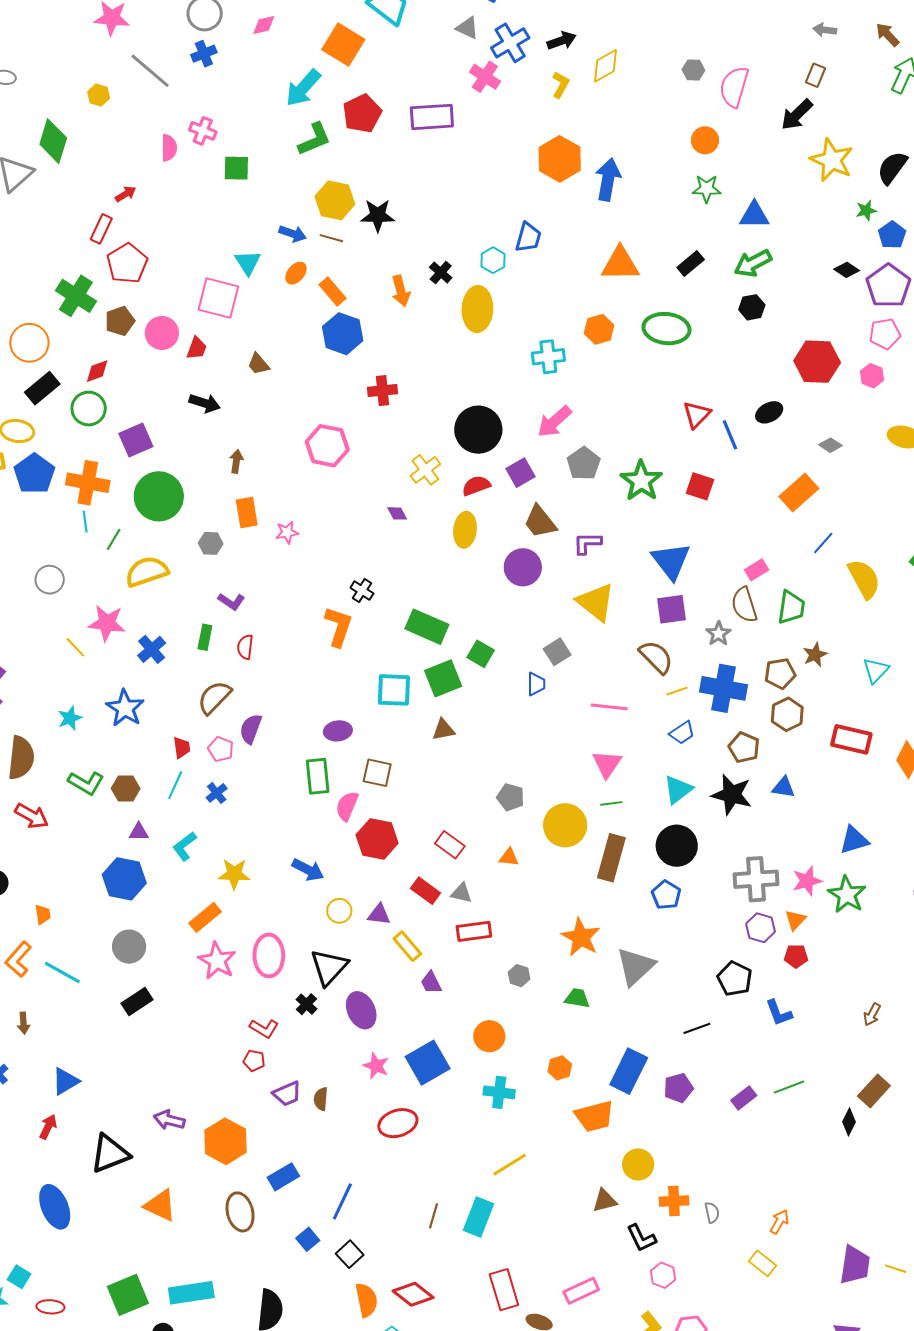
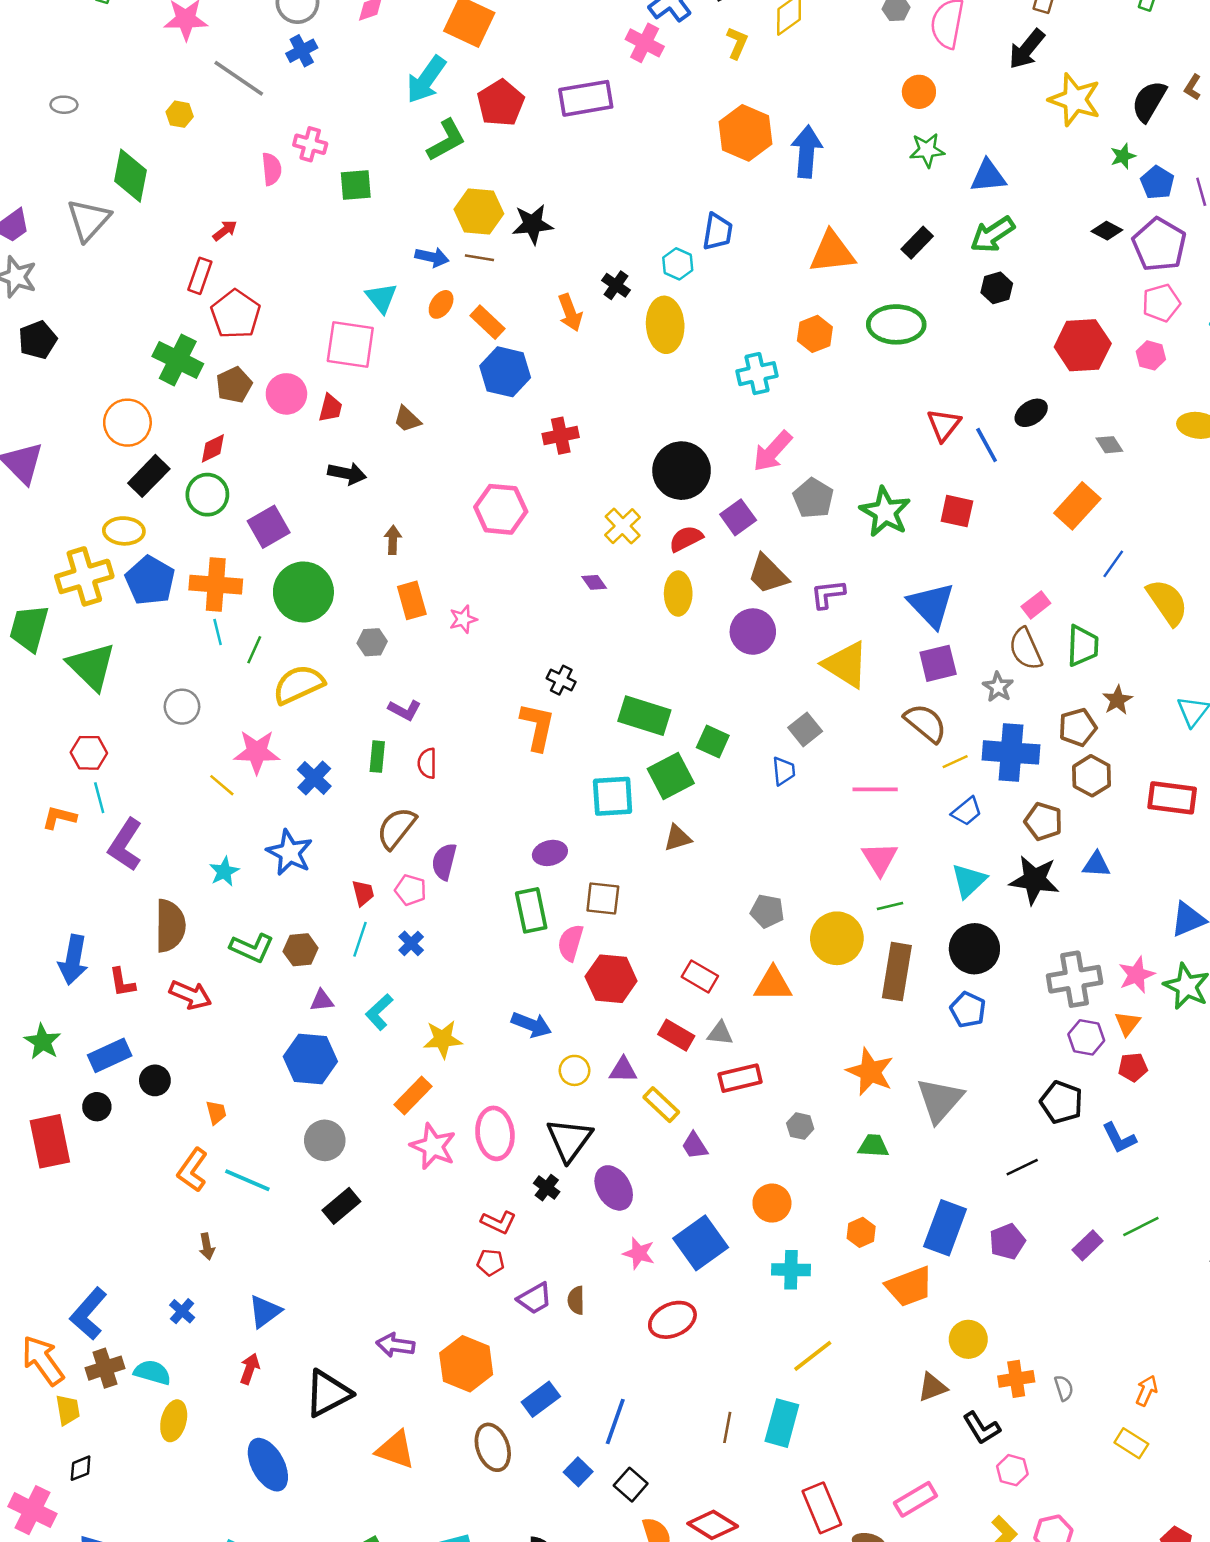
gray diamond: (830, 445) -> (1109, 445), turned 30
orange triangle: (509, 857) -> (773, 984), size x1.6

